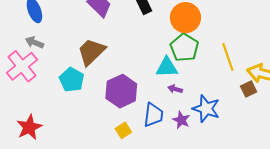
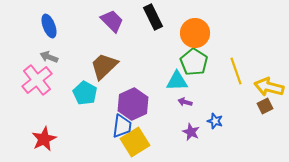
brown square: (249, 89) -> (265, 106), moved
blue star: (206, 109) -> (215, 121), size x0.6
blue trapezoid: (153, 115) -> (122, 126), moved
yellow square: (123, 130) -> (135, 142), size x1.8

